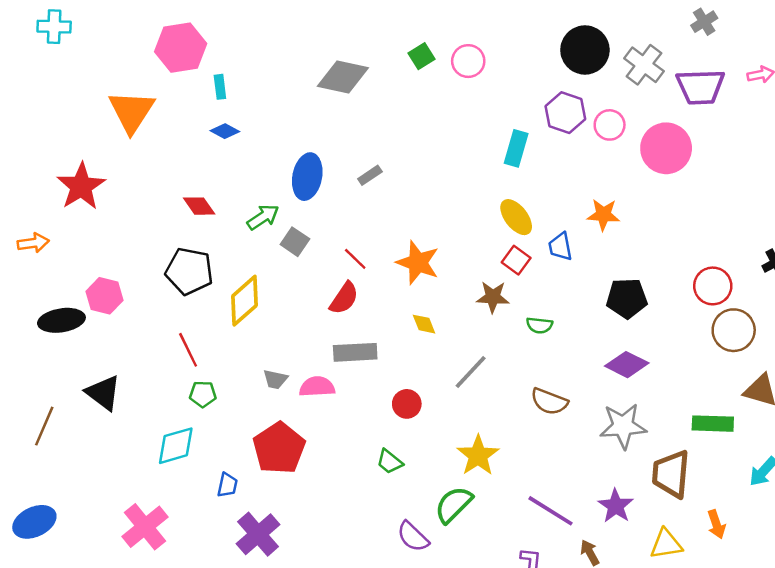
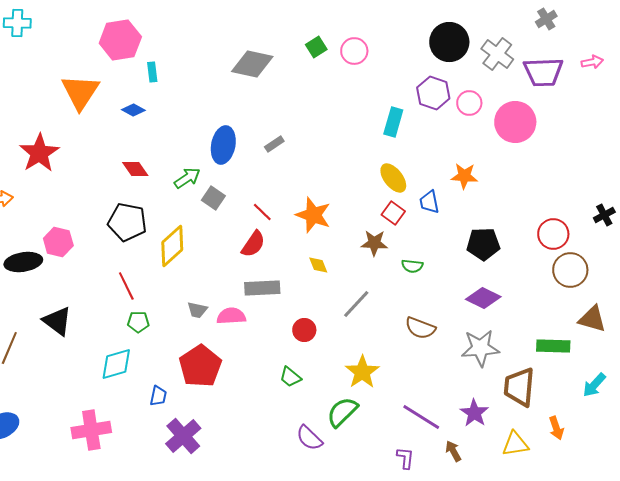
blue diamond: (225, 131) -> (133, 110), moved
pink cross: (145, 527) -> (91, 430), turned 30

